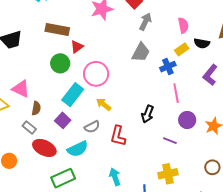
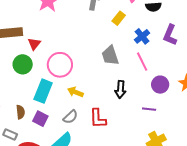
yellow rectangle: (182, 49) -> (119, 18), moved
gray trapezoid: (141, 52) -> (110, 55), moved, turned 150
blue cross: (168, 67) -> (142, 36), moved
brown semicircle: (36, 108) -> (20, 112), moved

